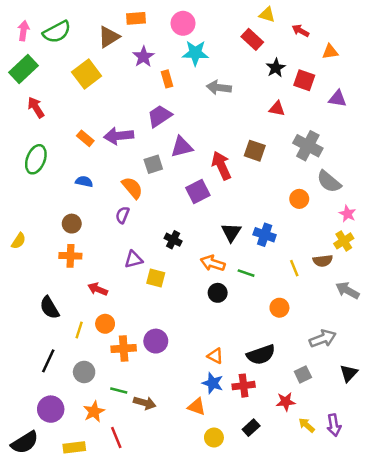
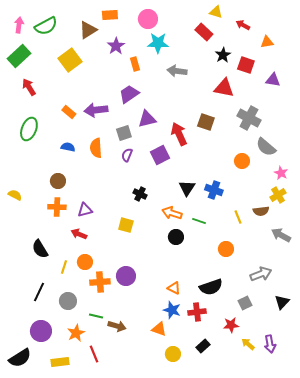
red triangle: (277, 109) -> (224, 88), size x1.5
orange semicircle: (132, 188) -> (96, 148), moved, turned -144
purple semicircle: (122, 215) -> (127, 155), moved
yellow semicircle: (19, 241) -> (15, 195), turned -96
purple triangle: (134, 259) -> (85, 210), moved

